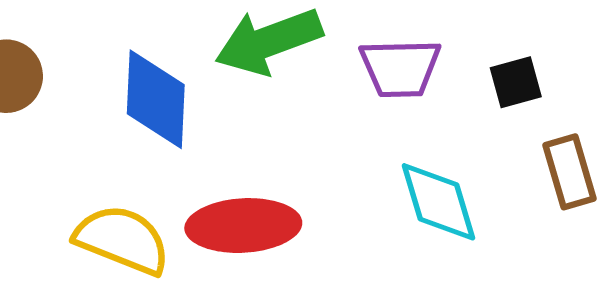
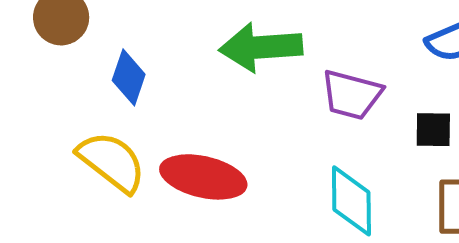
blue diamond: (156, 99) -> (129, 77), moved, size x0.7

